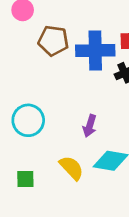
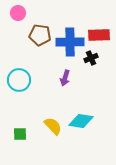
cyan circle: (28, 120) -> (19, 80), moved
purple arrow: (90, 126) -> (65, 78), moved

